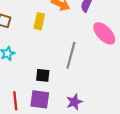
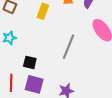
black square: (43, 75) -> (30, 62), moved

